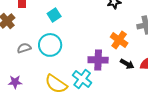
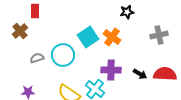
cyan square: (54, 15) -> (88, 37), moved, size x1.5
orange cross: (119, 40) -> (112, 37), moved

